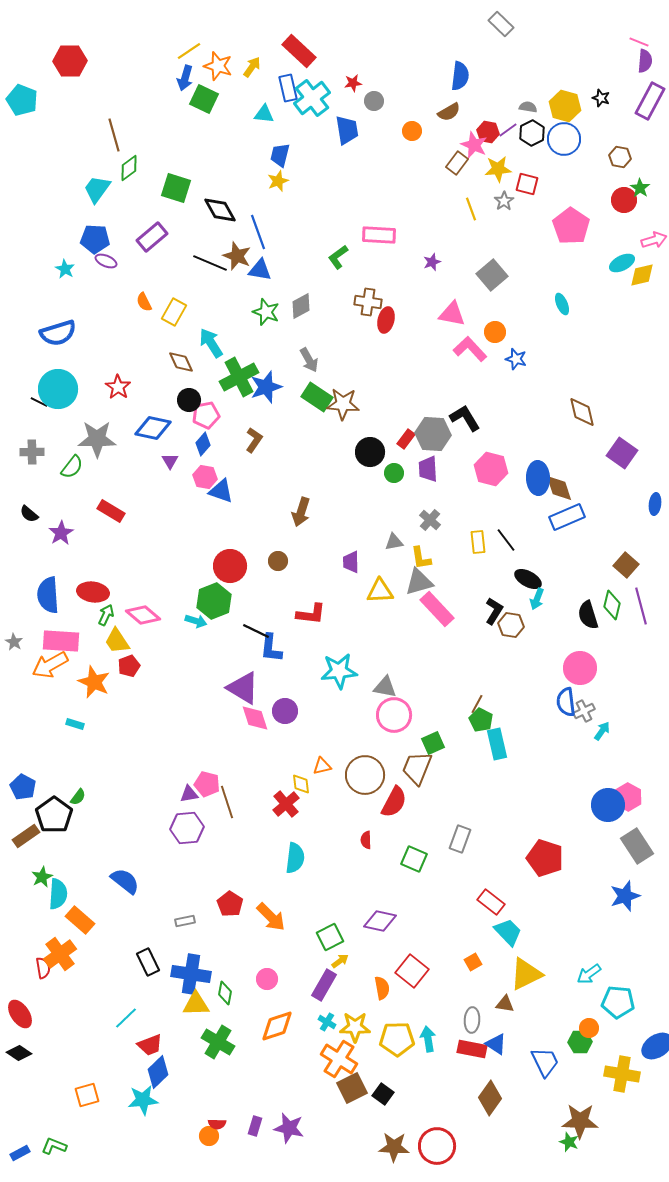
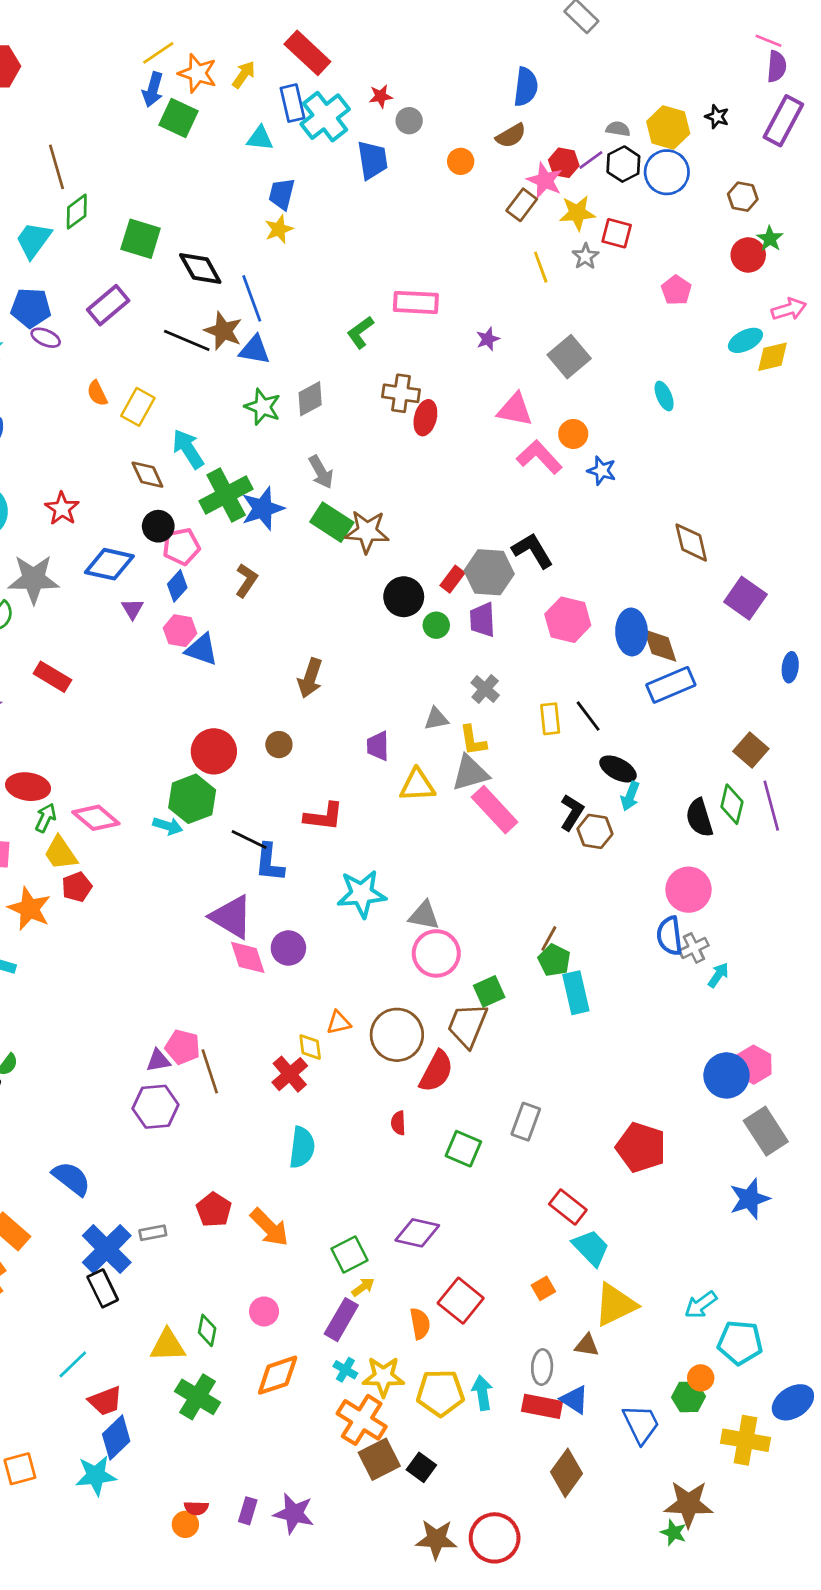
pink pentagon: (571, 226) -> (676, 290), size x0.6
blue cross: (191, 974) -> (107, 1249), moved, turned 36

